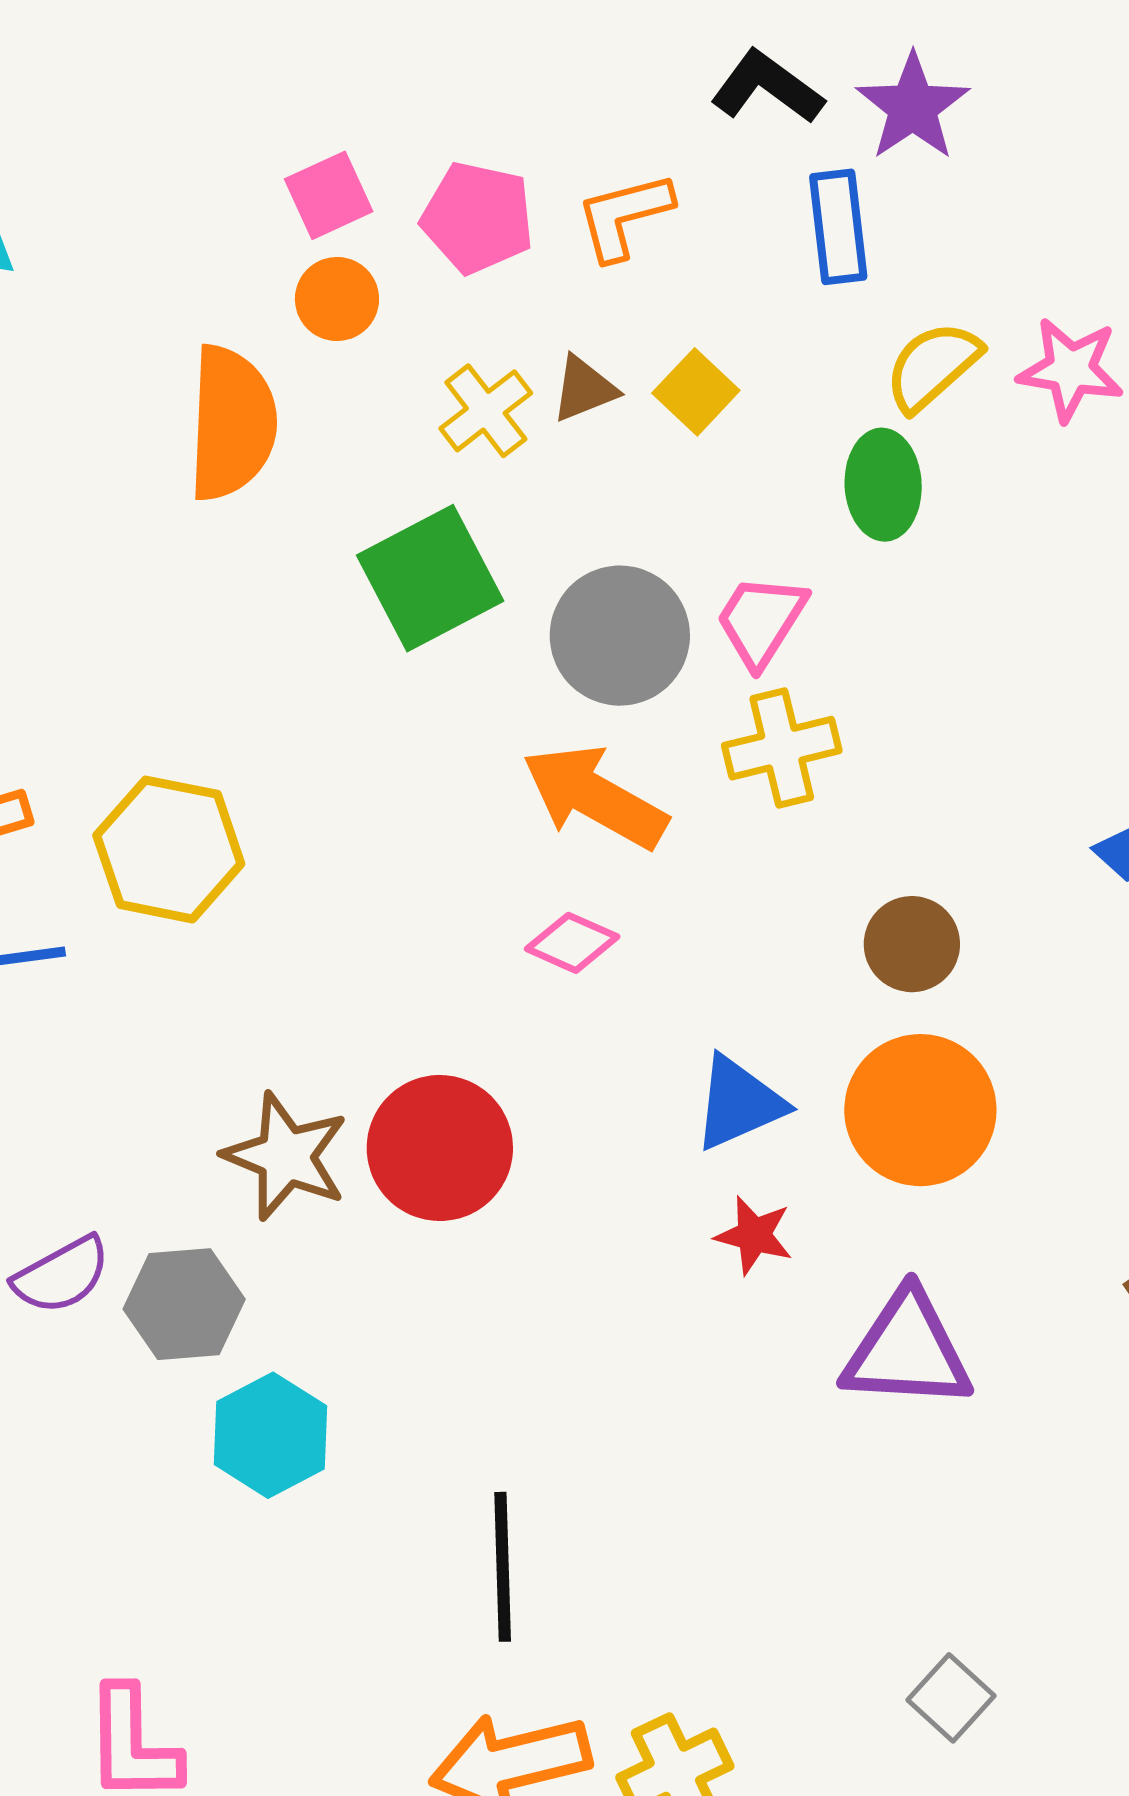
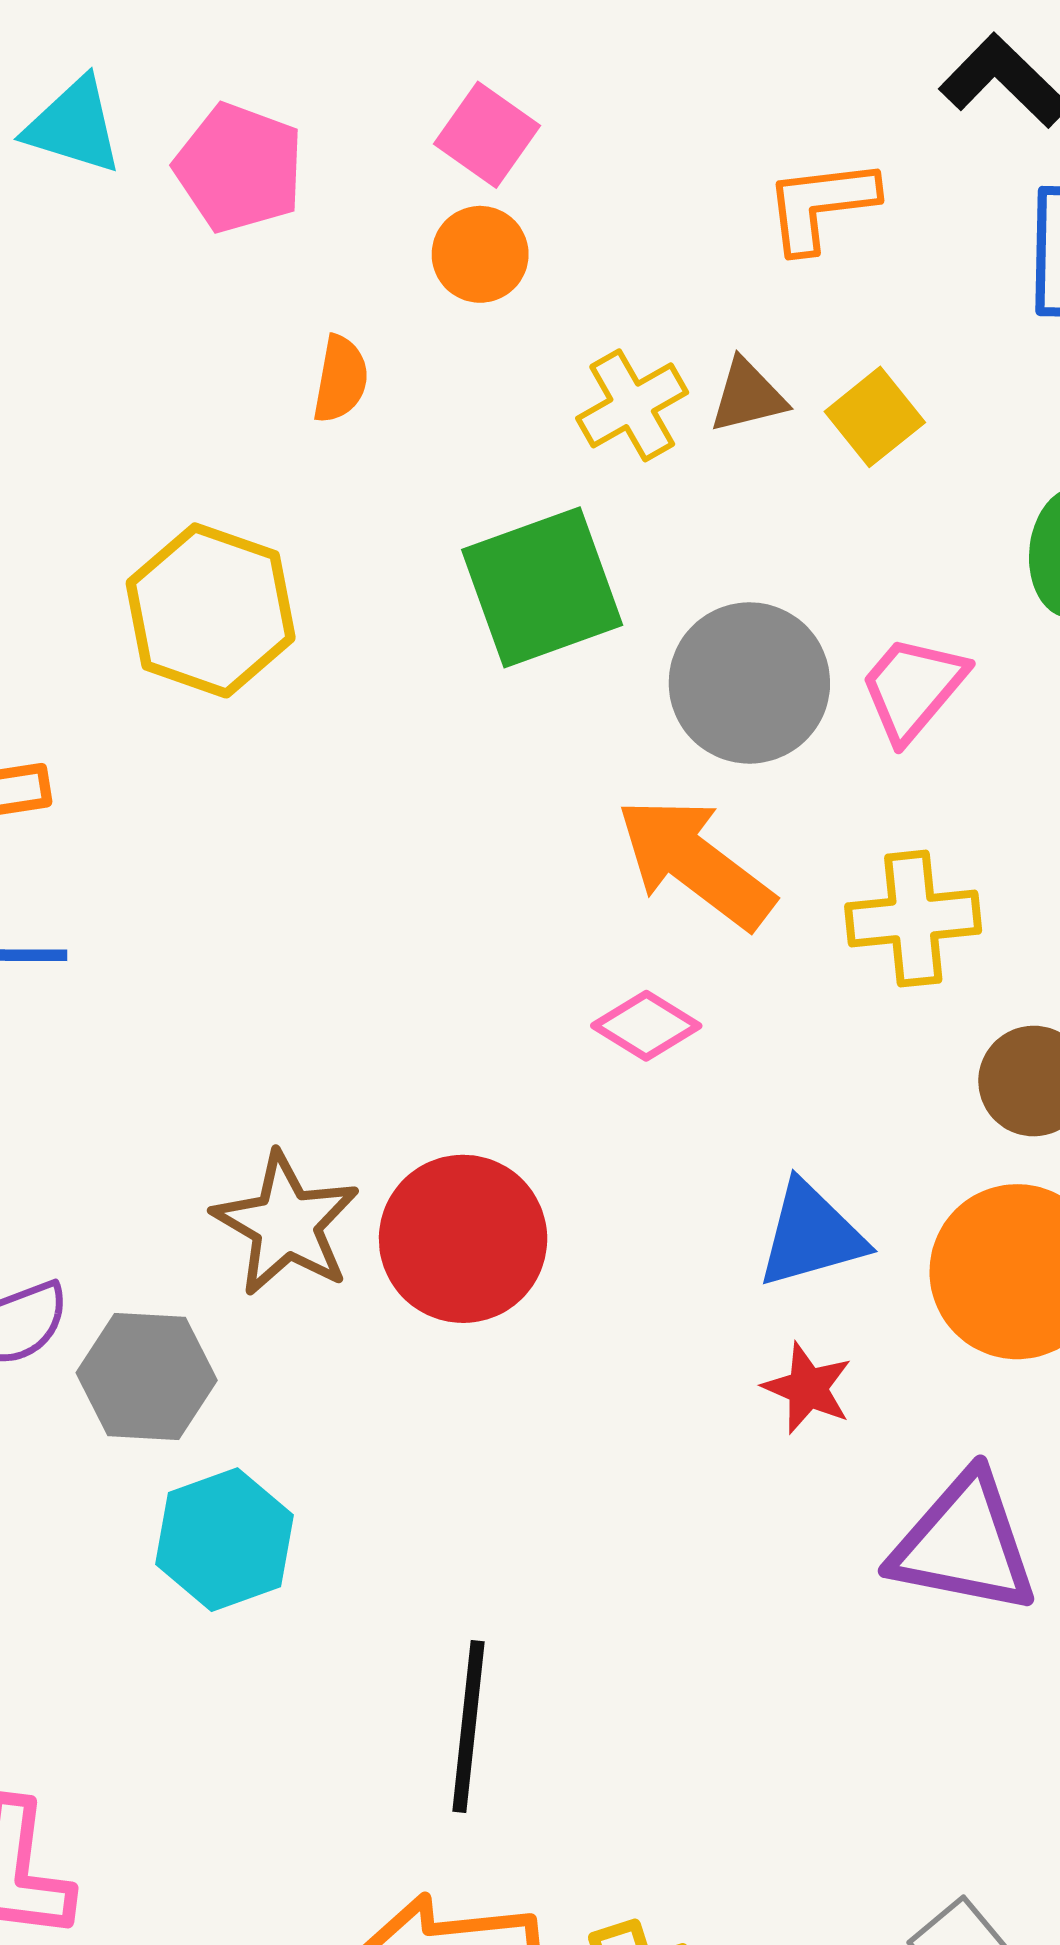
pink square: (329, 195) -> (487, 135), turned -38
pink pentagon: (478, 218) -> (239, 168), moved
orange semicircle: (232, 423) -> (340, 379), size x0.5
yellow cross: (782, 748) -> (913, 919), moved
yellow hexagon: (169, 849) -> (211, 610), moved

